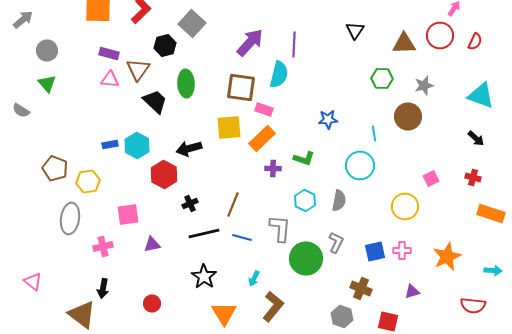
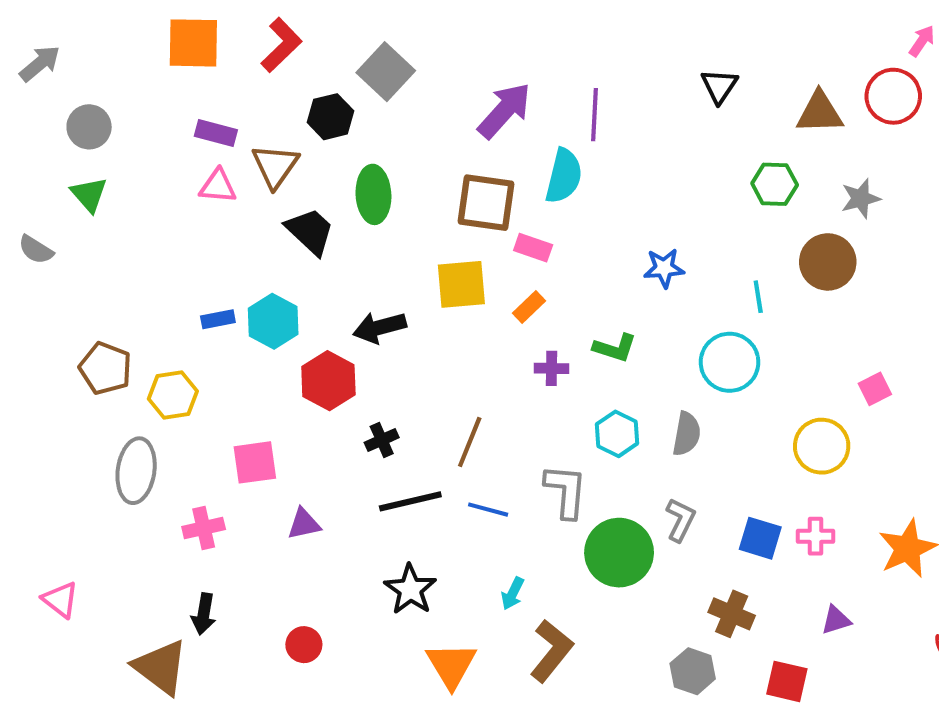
orange rectangle: (262, 138) -> (529, 307), size x0.6
blue square: (375, 252) -> (760, 538), turned 30

